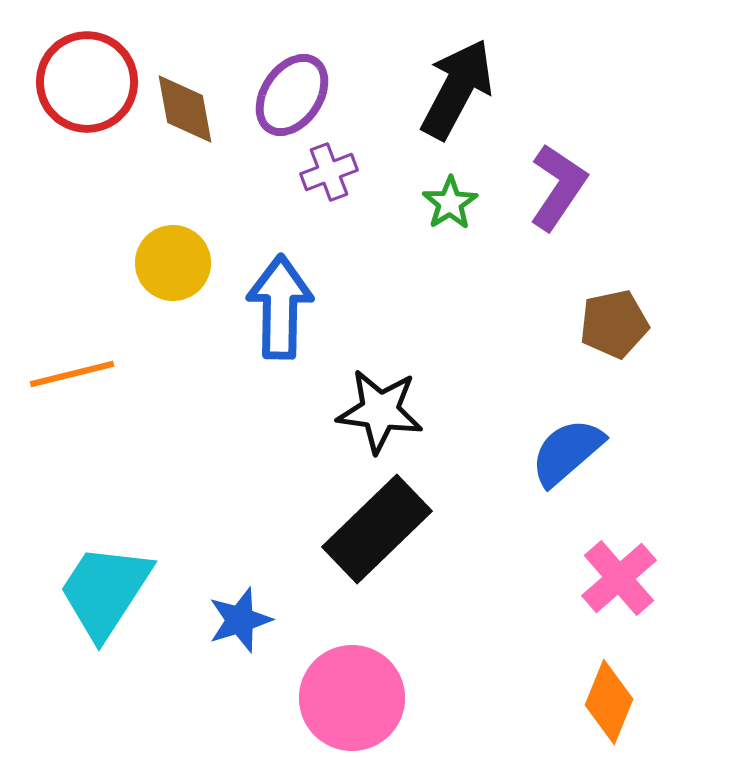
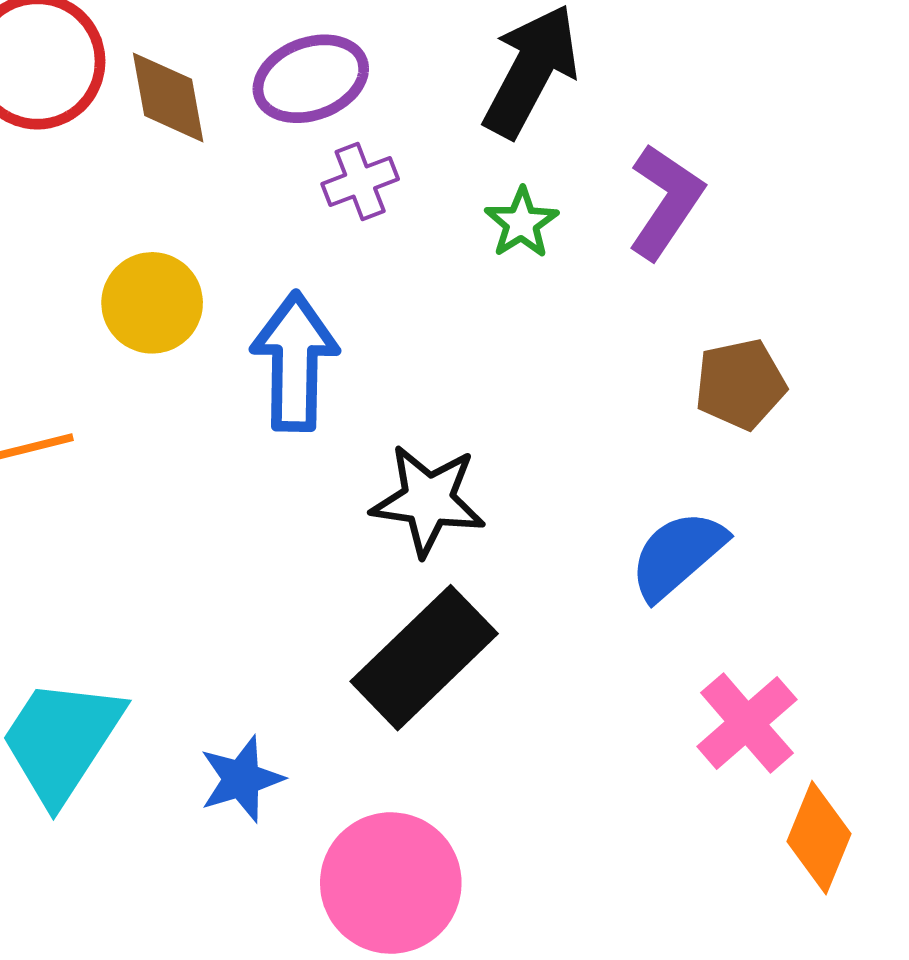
purple ellipse: (292, 95) -> (311, 79), turned 36
orange diamond: (609, 702) -> (819, 838), moved

